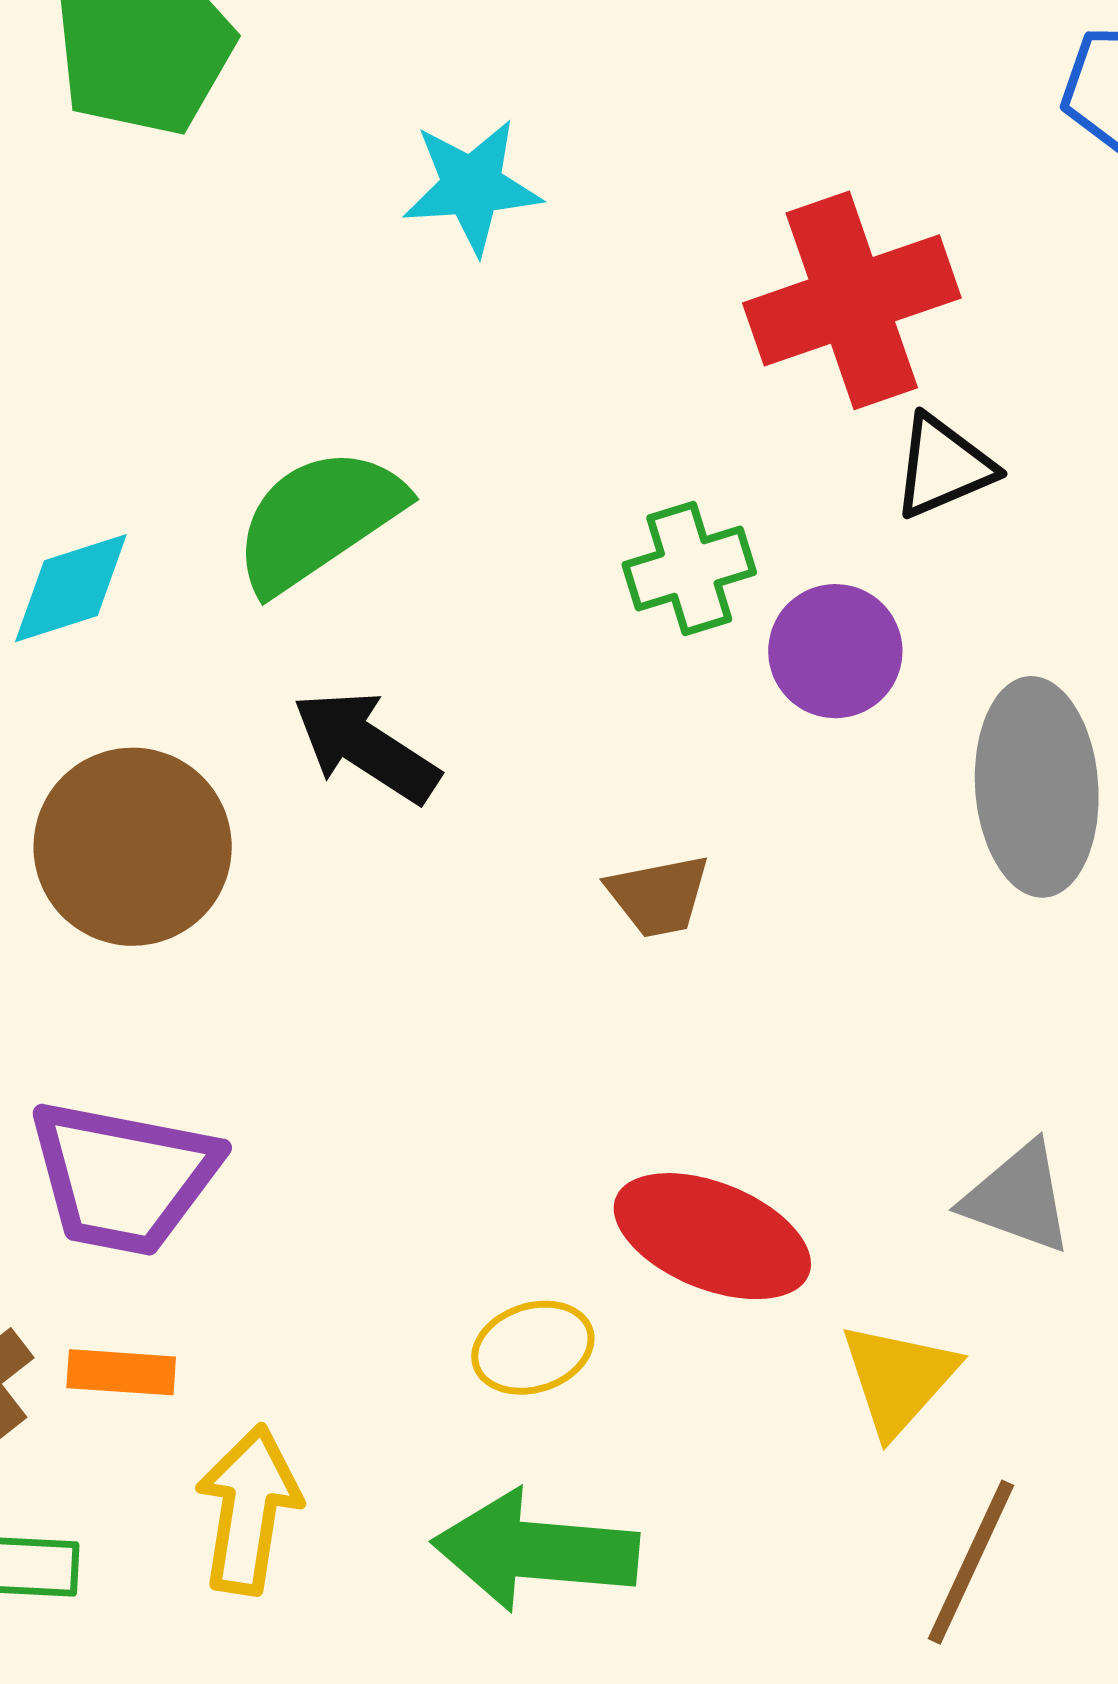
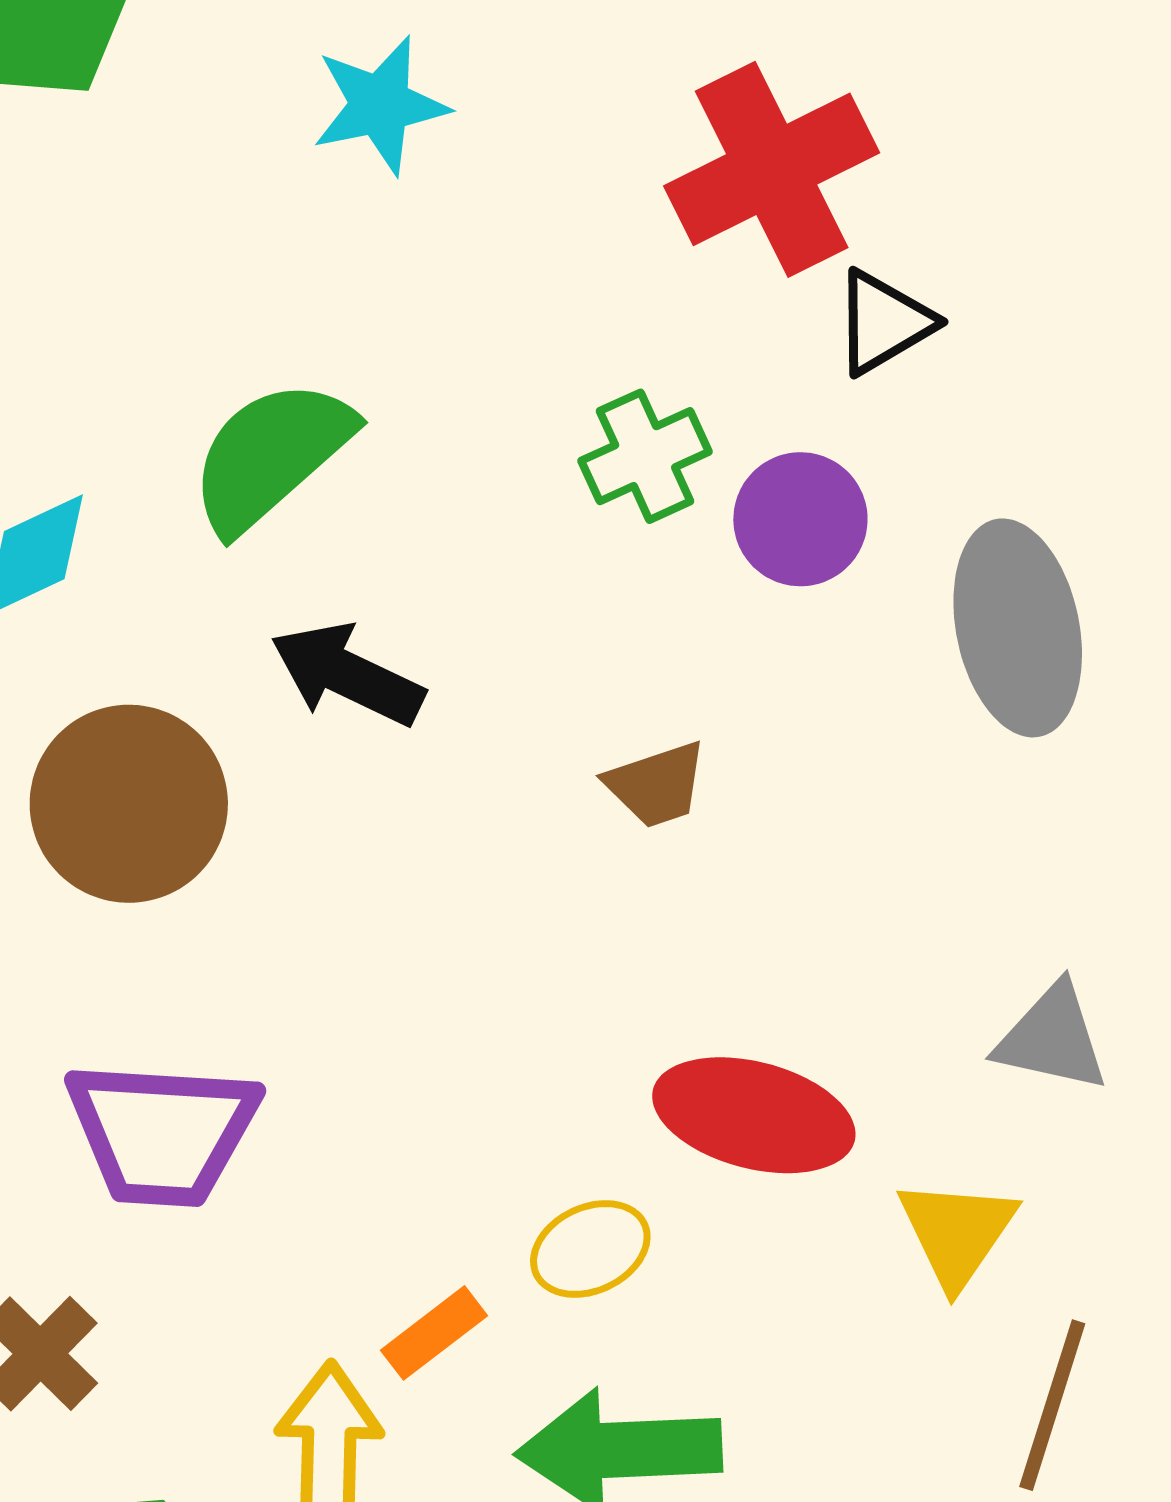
orange rectangle: (121, 1372) -> (434, 1333), moved, turned -34

